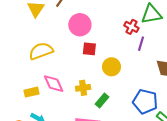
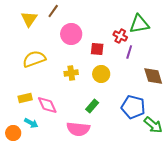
red square: (89, 49) -> (97, 49), moved
pink diamond: (54, 84) -> (47, 105), moved
yellow cross: (83, 88) -> (71, 73), moved

